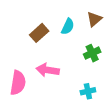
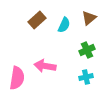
brown rectangle: (39, 33) -> (37, 20), moved
cyan cross: (88, 91) -> (86, 77), moved

